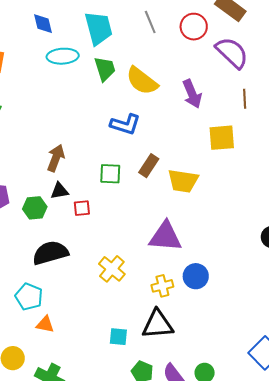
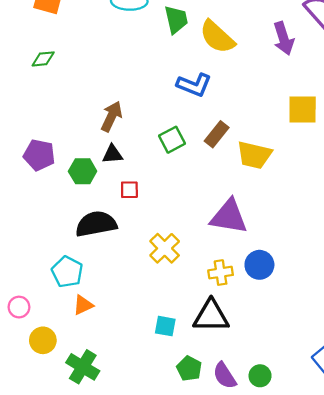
purple arrow: (192, 94) -> (284, 38), moved
green square: (110, 174) -> (172, 140), turned -35
red square: (82, 208) -> (129, 190), moved
orange triangle: (45, 324) -> (83, 305), turned -42

